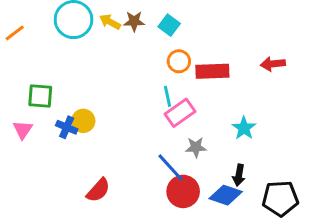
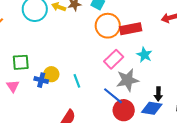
orange circle: (179, 61) -> (108, 26), size x1.6
cyan line: (168, 96) -> (77, 81), moved
cyan star: (244, 128) -> (144, 55), moved
gray star: (196, 147) -> (127, 80), size x1.6

